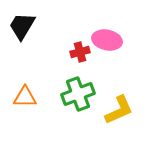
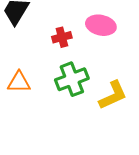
red cross: (80, 52) -> (62, 37), moved

